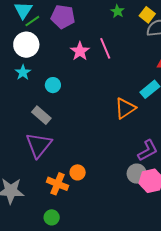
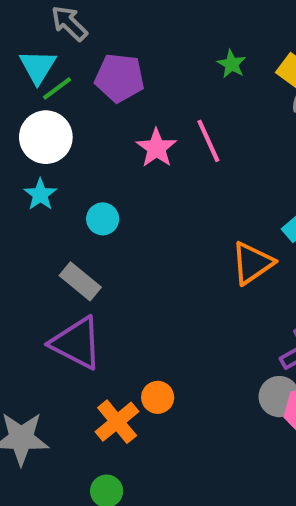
purple triangle: (39, 145) -> (76, 343), turned -40
orange cross: (58, 184) -> (117, 422), turned 30

